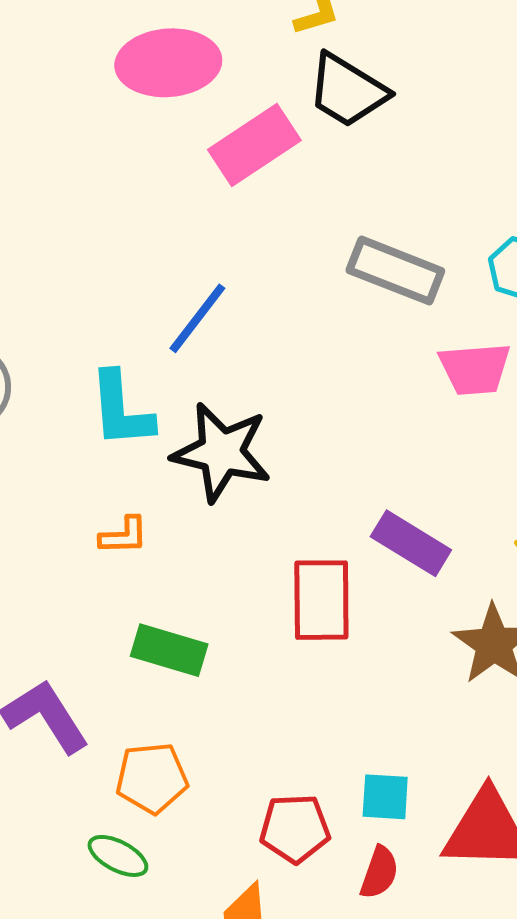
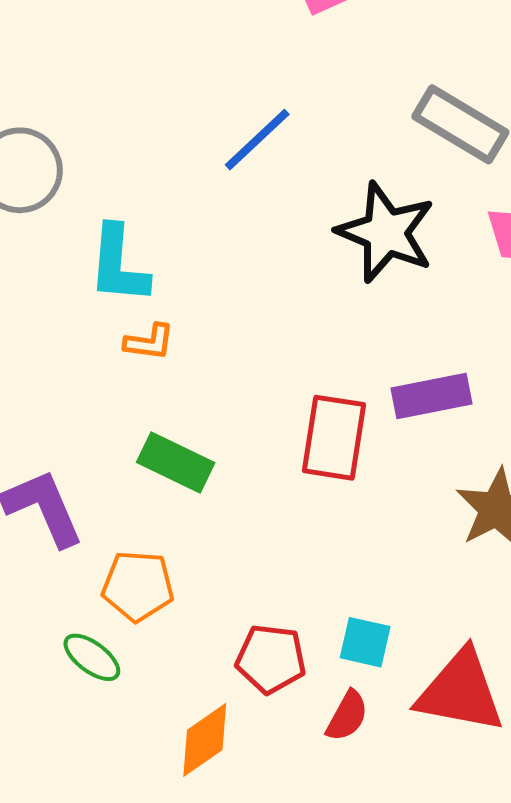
cyan L-shape: (121, 410) -> (118, 265), moved
black star: (221, 452) -> (386, 232), moved
purple rectangle: (411, 543) -> (432, 396), turned -52

